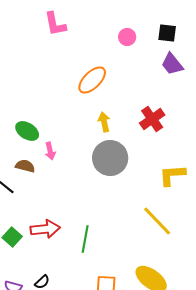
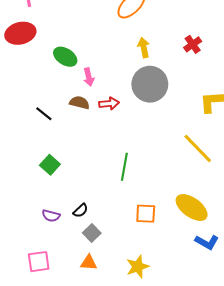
red cross: (152, 119) -> (193, 44), size x0.7
brown semicircle: (25, 166) -> (79, 103), moved
red arrow: (45, 229) -> (109, 104), moved, size x0.7

